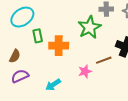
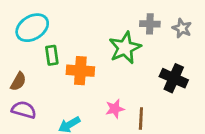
brown line: (104, 60) -> (141, 119), moved, turned -70
purple semicircle: (20, 76) -> (24, 110), turned 36

